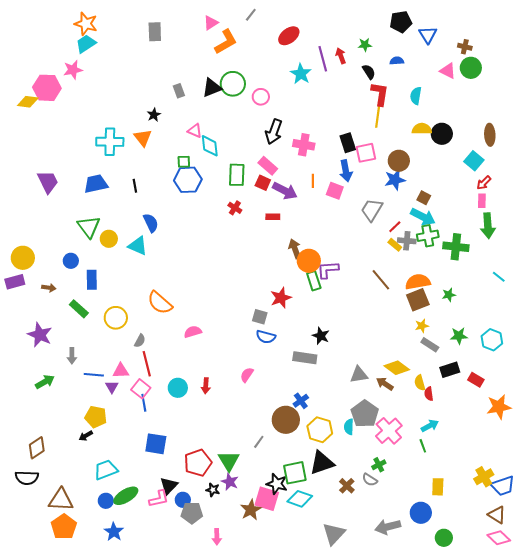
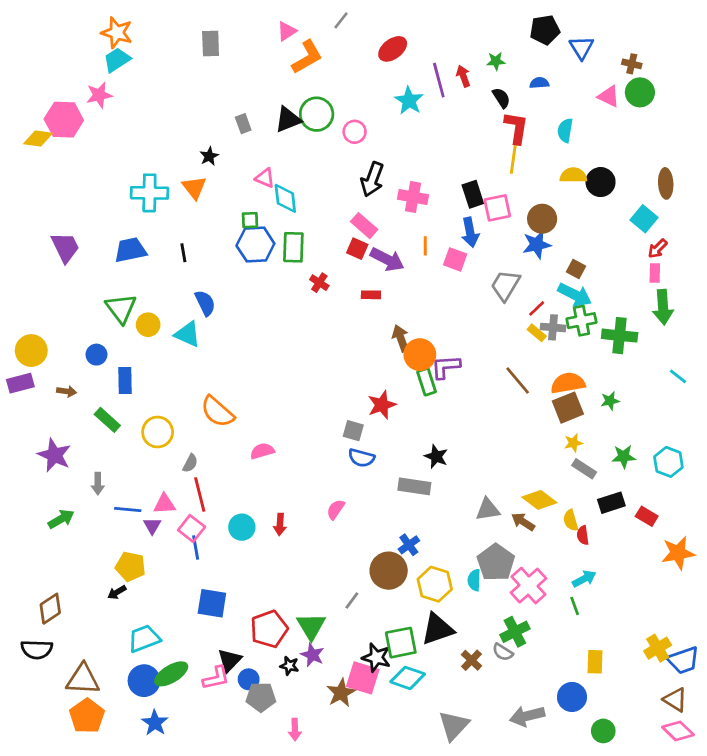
green rectangle: (237, 175) -> (293, 247), moved
green cross: (379, 465) -> (515, 632), size x1.5
blue circle: (106, 501) -> (144, 681), size x1.5

